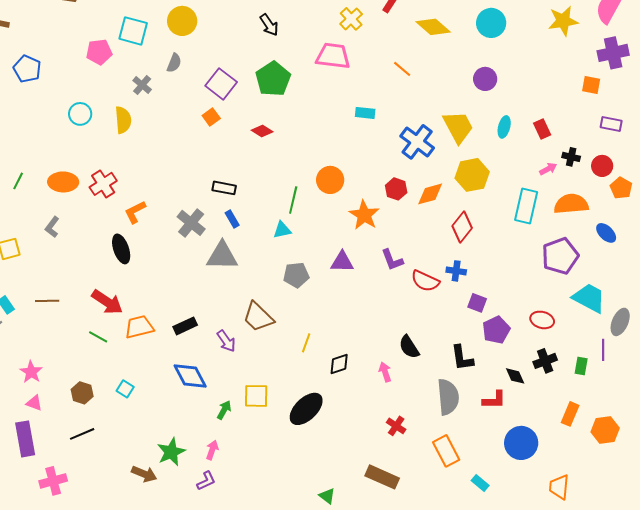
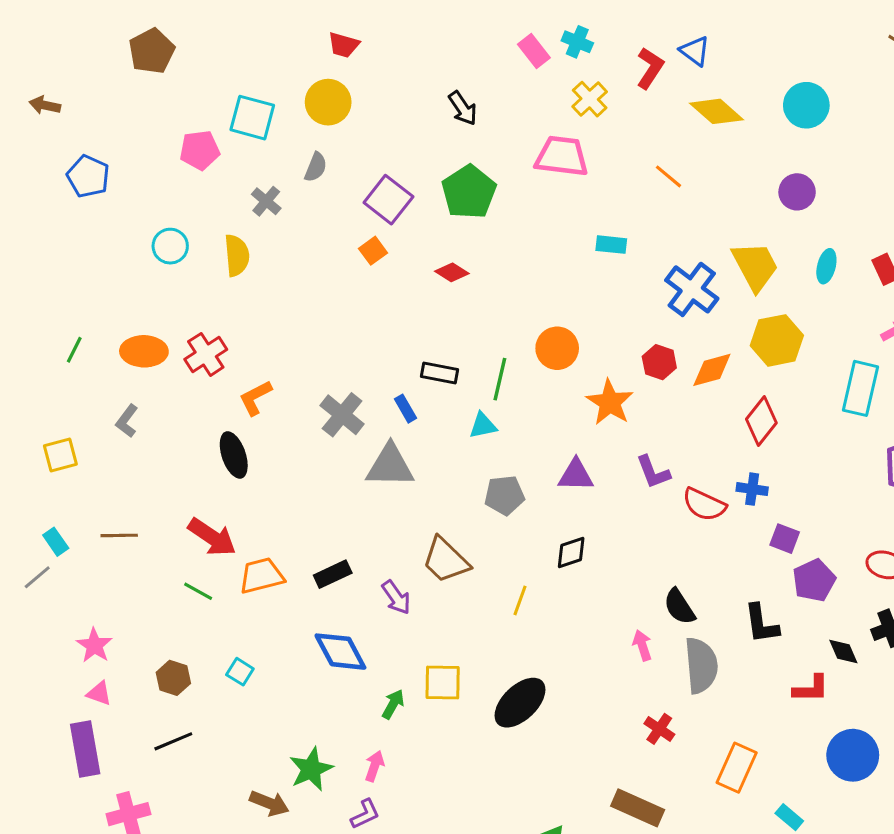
black rectangle: (224, 188) -> (440, 373), moved
black diamond: (339, 364) -> (571, 552), moved
gray semicircle: (448, 397) -> (701, 665), moved
orange rectangle: (446, 451) -> (737, 768), turned 52

